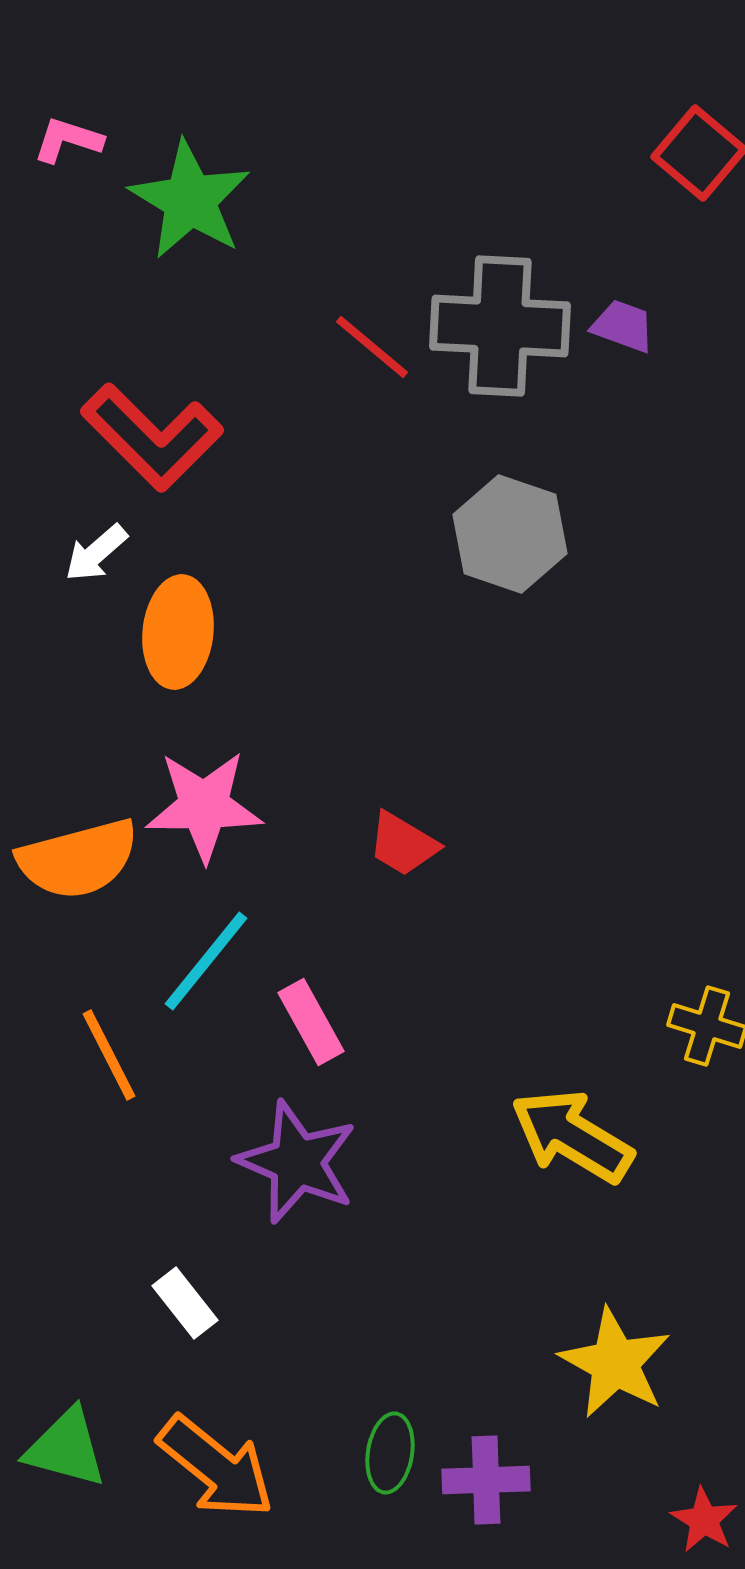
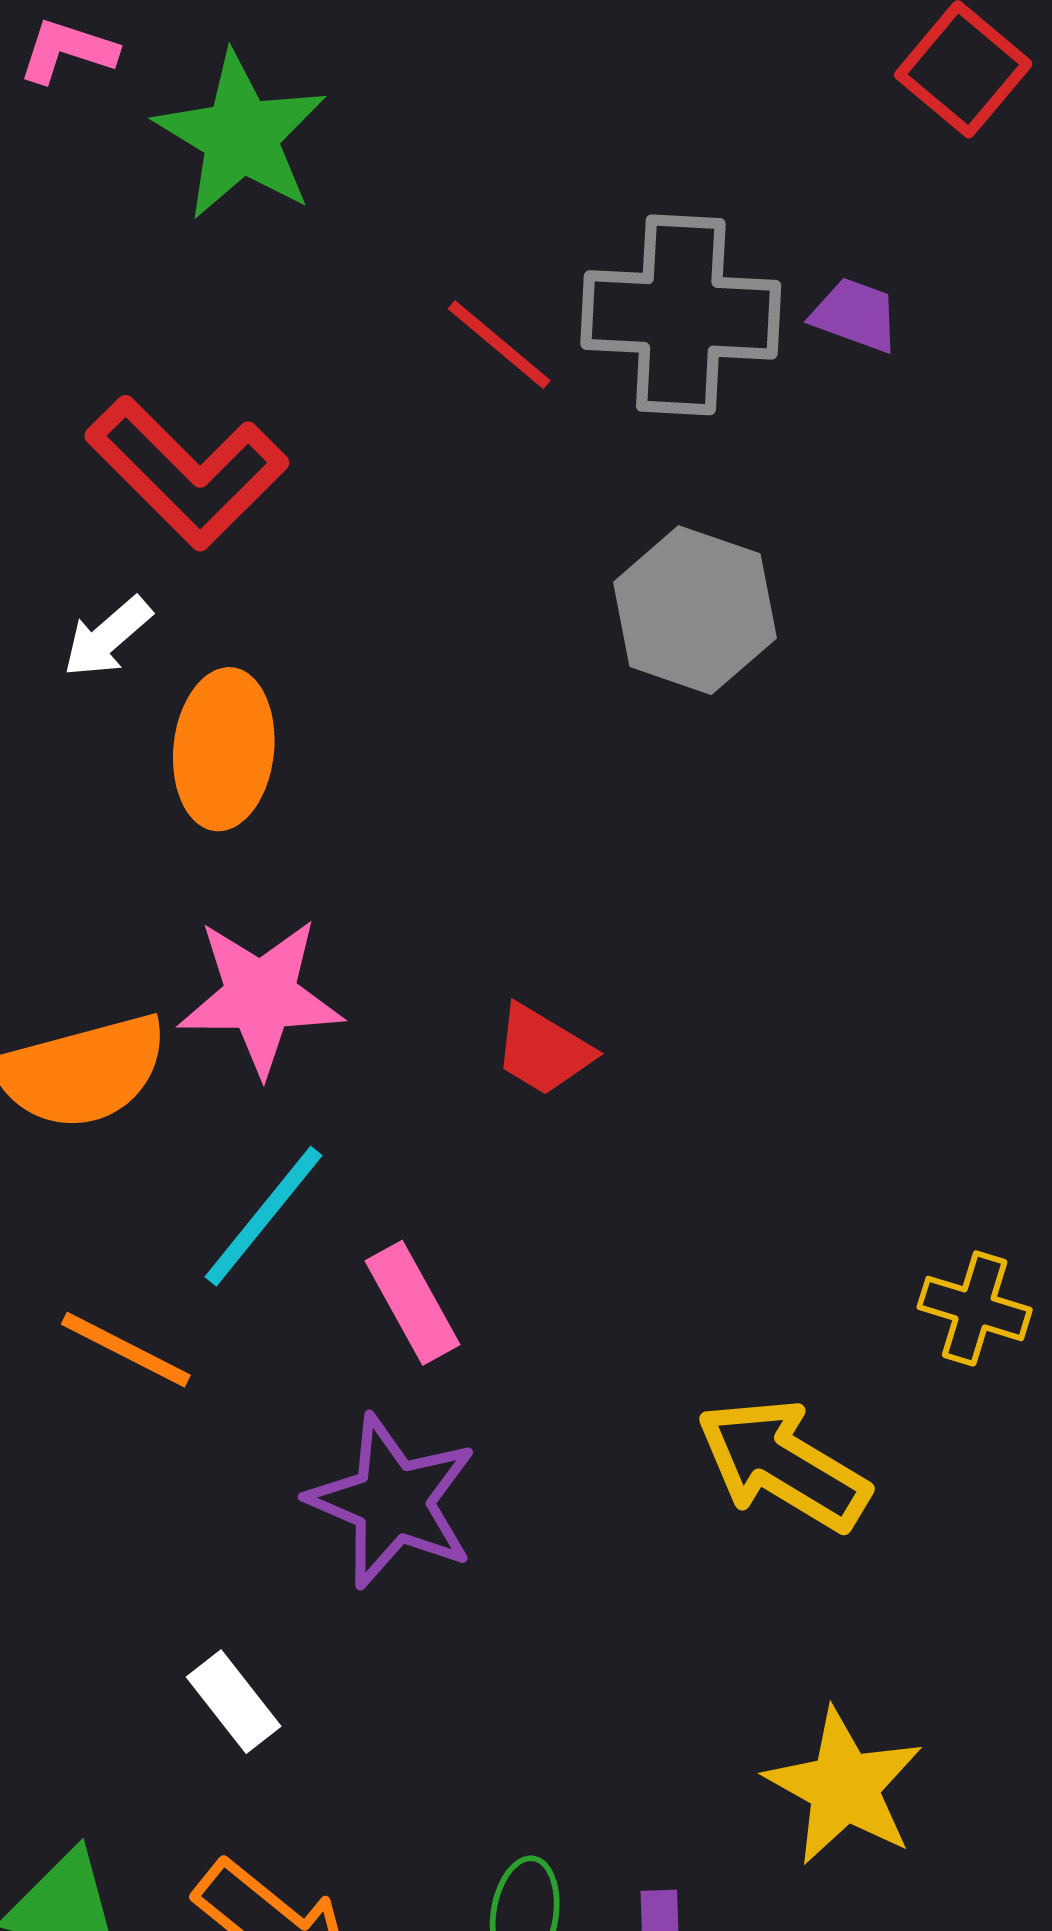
orange line: (109, 1055) -> (126, 1350), turned -36

